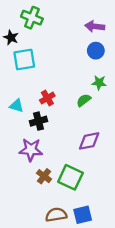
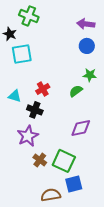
black cross: (39, 121) -> (35, 110), turned 35
purple star: (31, 150) -> (28, 136), turned -30
blue square: (83, 215) -> (74, 184), moved

